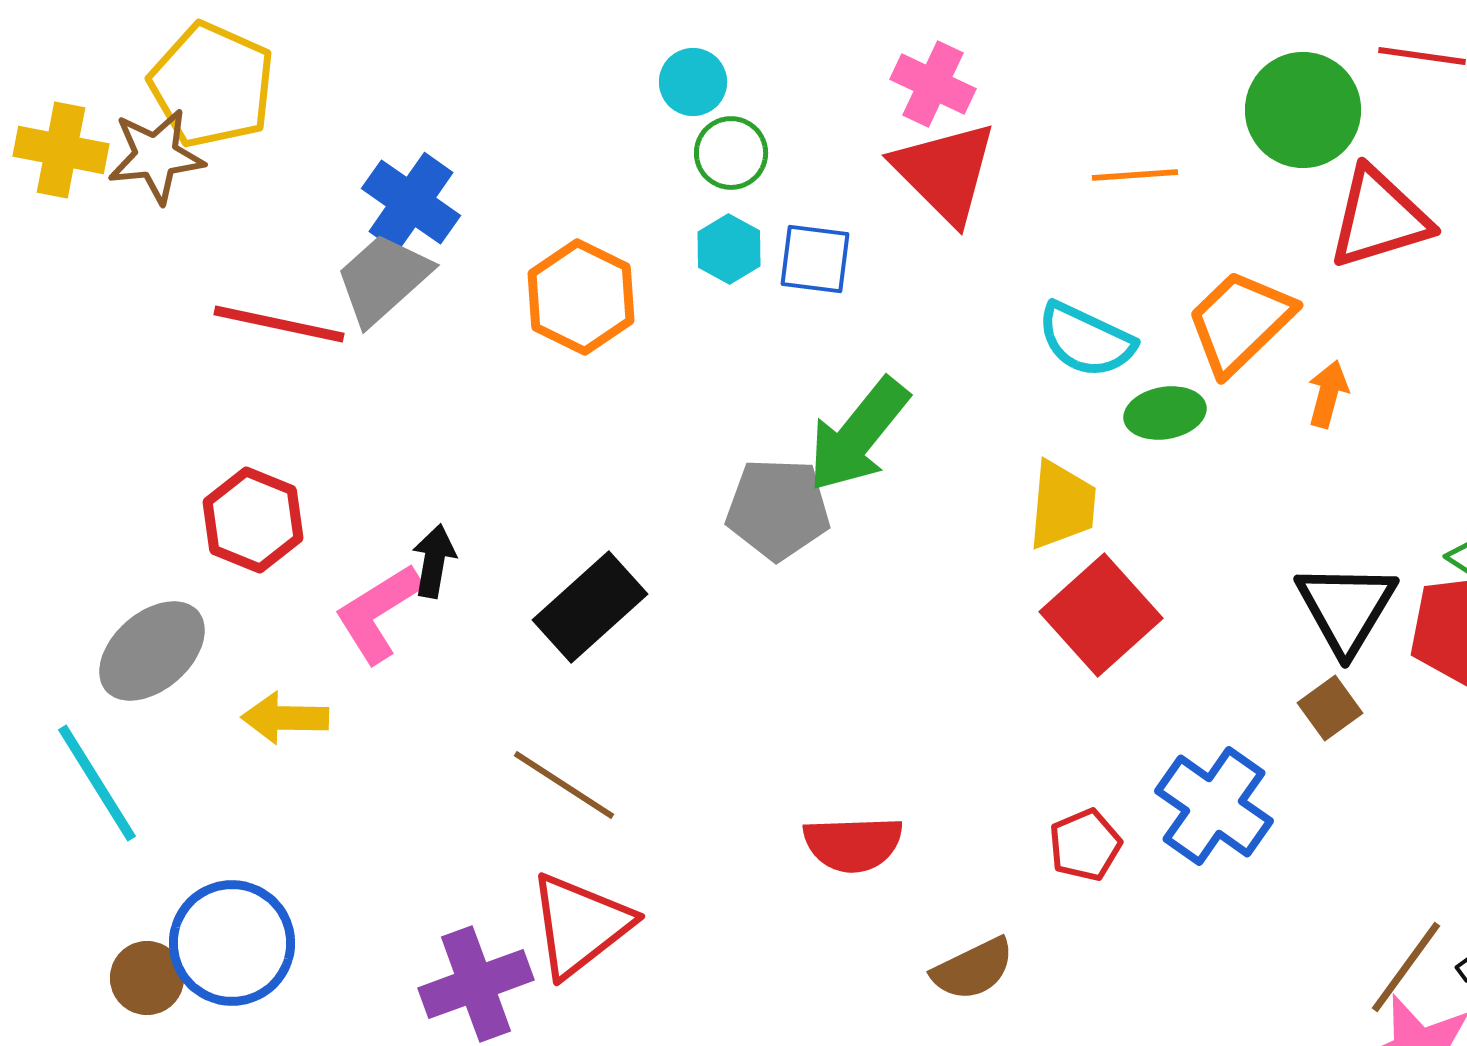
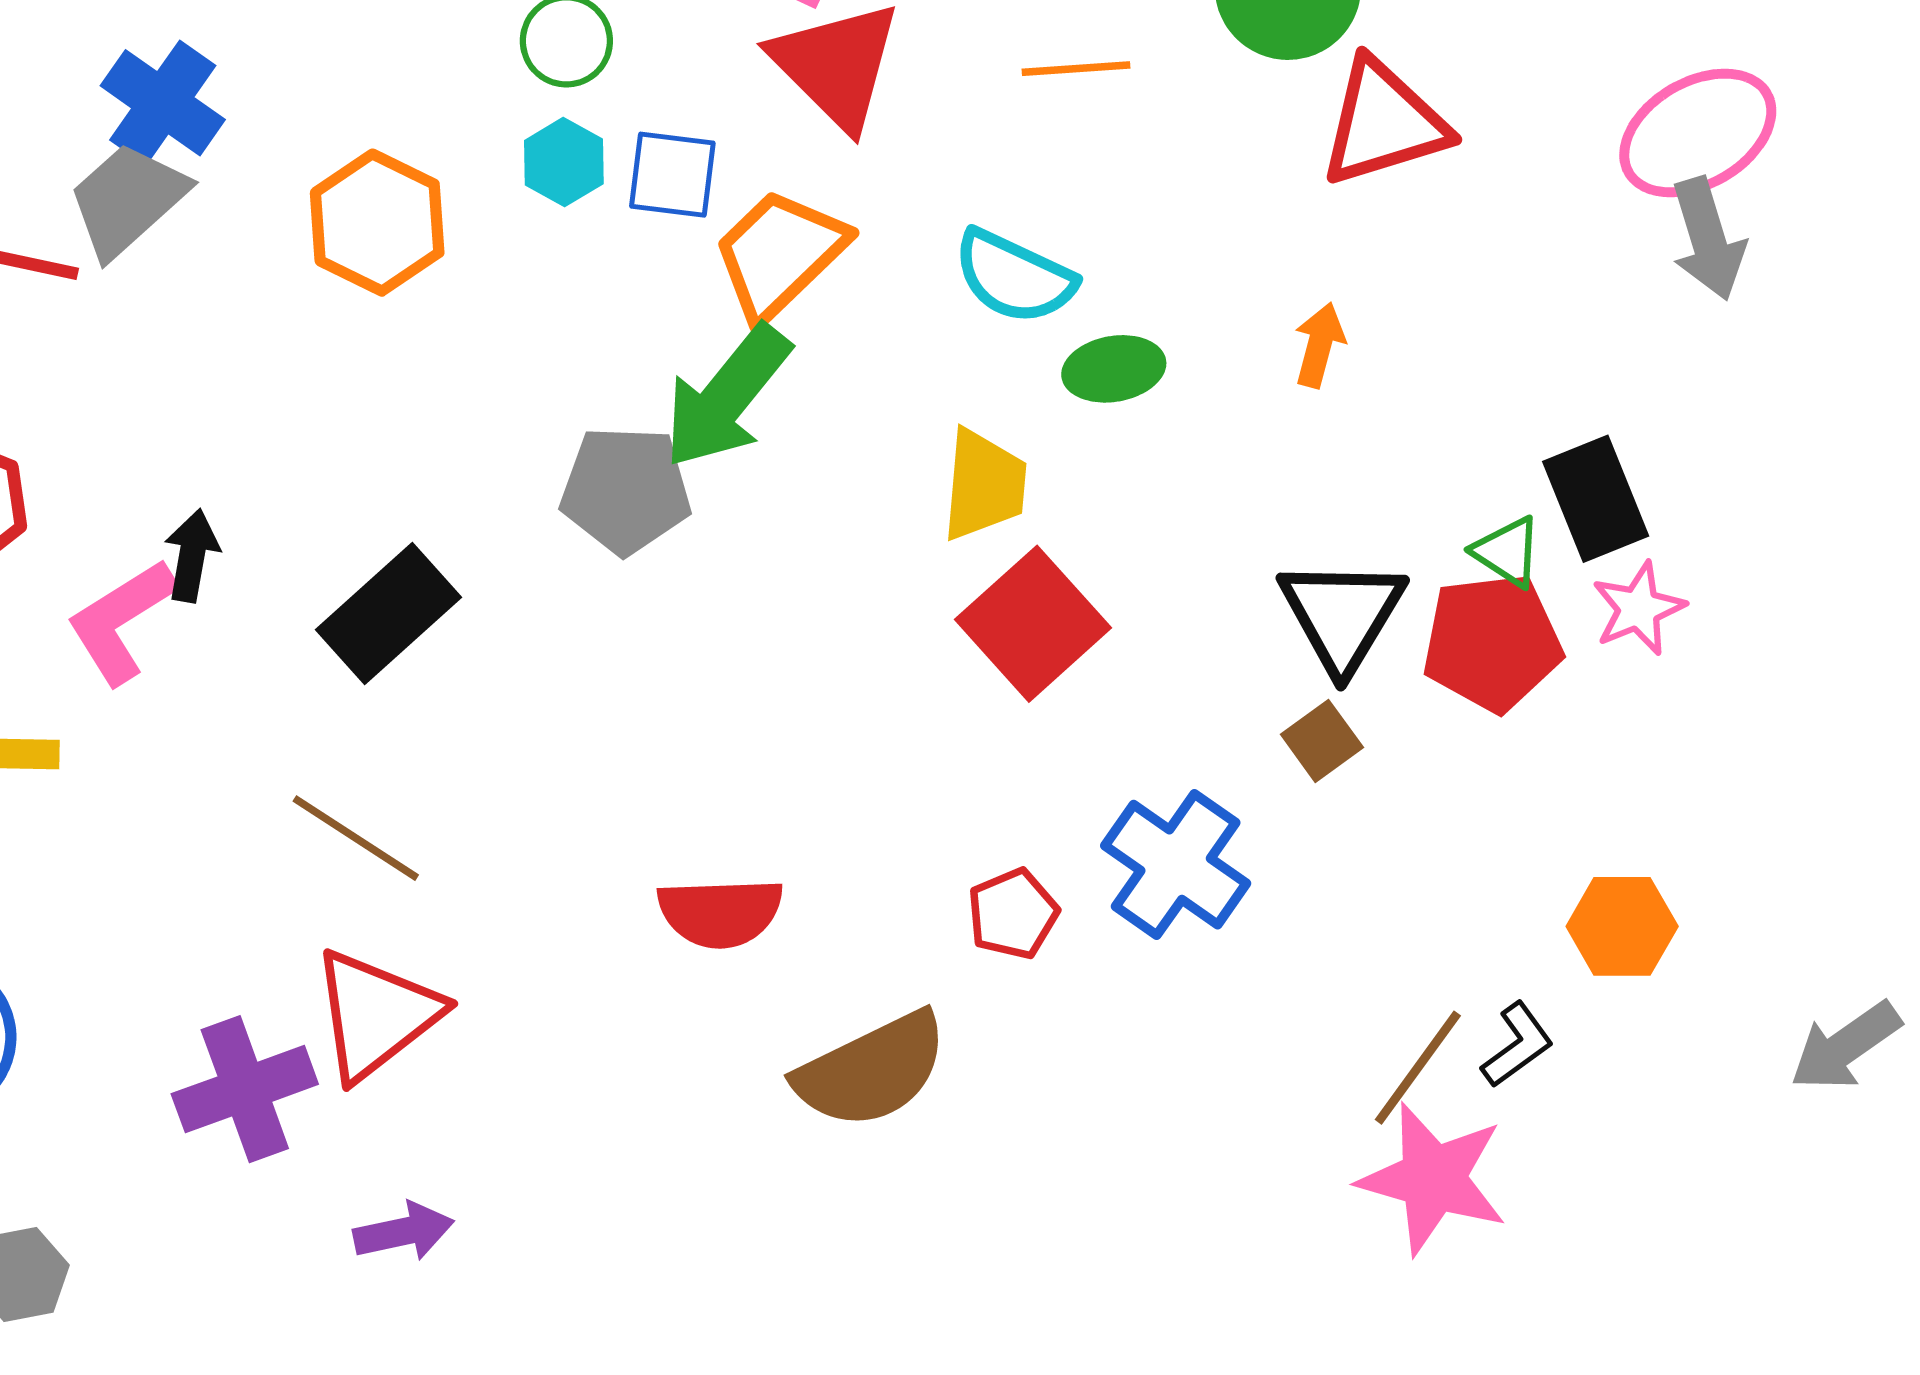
orange trapezoid: (1240, 322) -> (780, 254), moved
brown semicircle: (973, 969) -> (872, 1070), size x1.5

